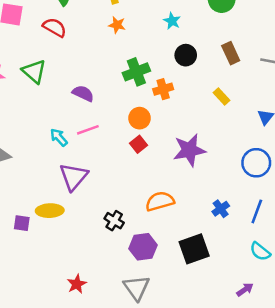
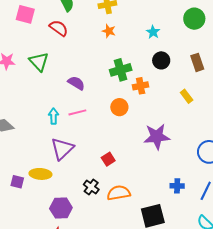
cyan arrow: (59, 137) -> (54, 116), turned 35
red square: (138, 144) -> (108, 159), moved
orange semicircle: (160, 201) -> (119, 193), moved
blue cross: (221, 209) -> (177, 186), turned 32
purple hexagon: (143, 247) -> (61, 208), moved

